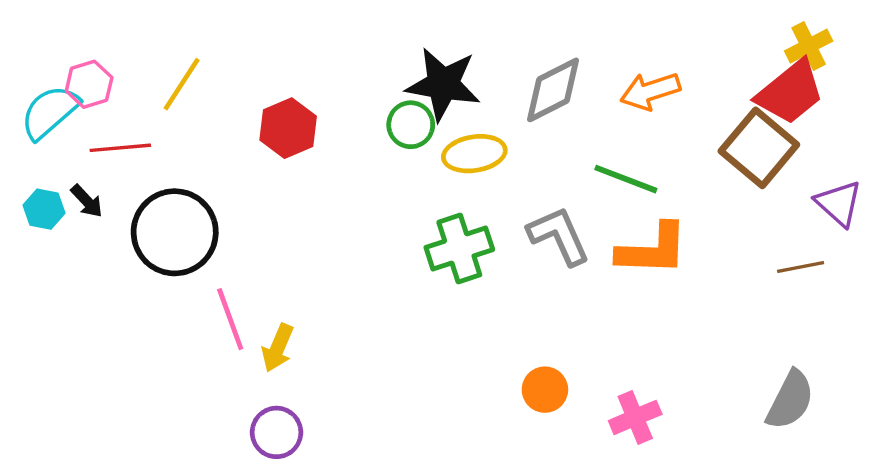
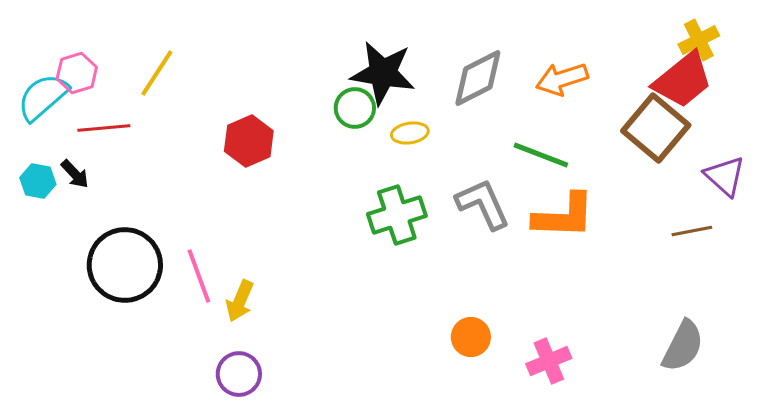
red hexagon: (288, 128) -> (249, 141), moved
yellow ellipse: (474, 154) -> (410, 133), size x0.7
black circle: (175, 232) -> (125, 265), moved

